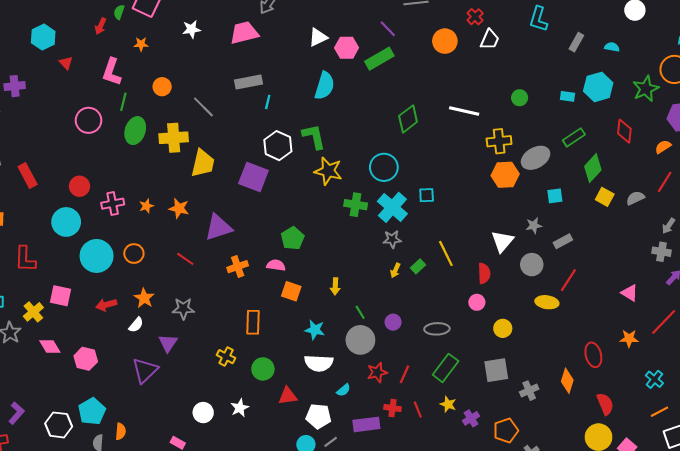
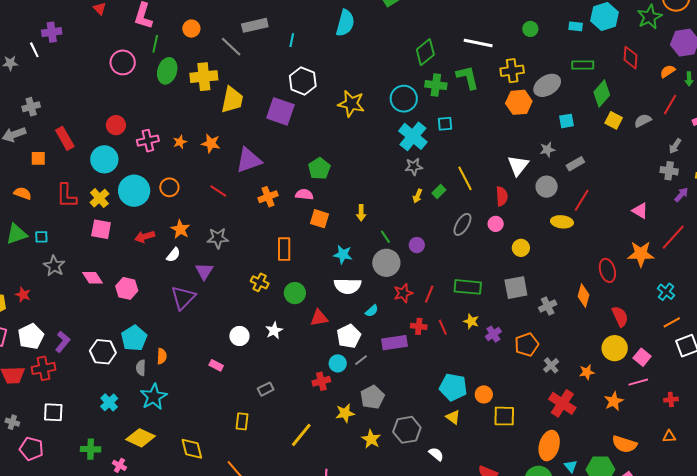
gray rectangle: (249, 82) -> (255, 25), moved
green L-shape: (314, 137) -> (468, 77), moved
green rectangle: (574, 137) -> (583, 65), turned 35
red rectangle: (28, 175) -> (65, 138), moved
green cross: (356, 205) -> (436, 85), moved
yellow cross: (33, 312) -> (99, 198), moved
gray ellipse: (437, 329) -> (462, 224), moved, turned -55
orange star: (629, 338) -> (641, 254), size x1.5
green rectangle: (446, 368) -> (468, 287), turned 60
white pentagon: (318, 416) -> (349, 336), turned -30

